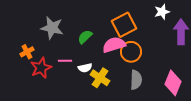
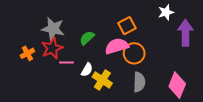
orange square: (124, 25) -> (127, 26), size x0.7
red star: (41, 68) -> (52, 48), moved
white semicircle: (85, 68) -> (87, 70), turned -48

